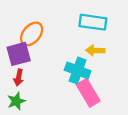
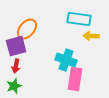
yellow arrow: (95, 50) -> (91, 36), moved
pink rectangle: (88, 93) -> (75, 79), turned 40

